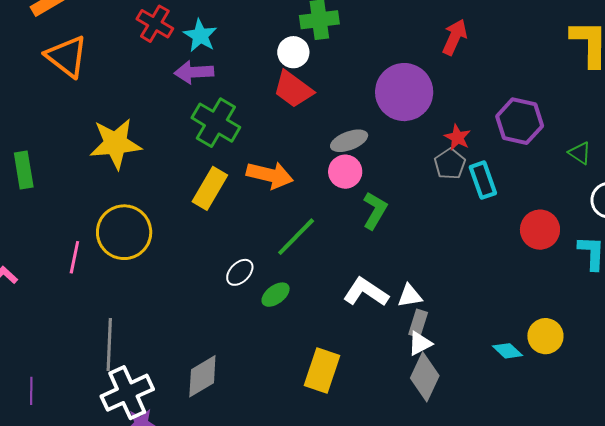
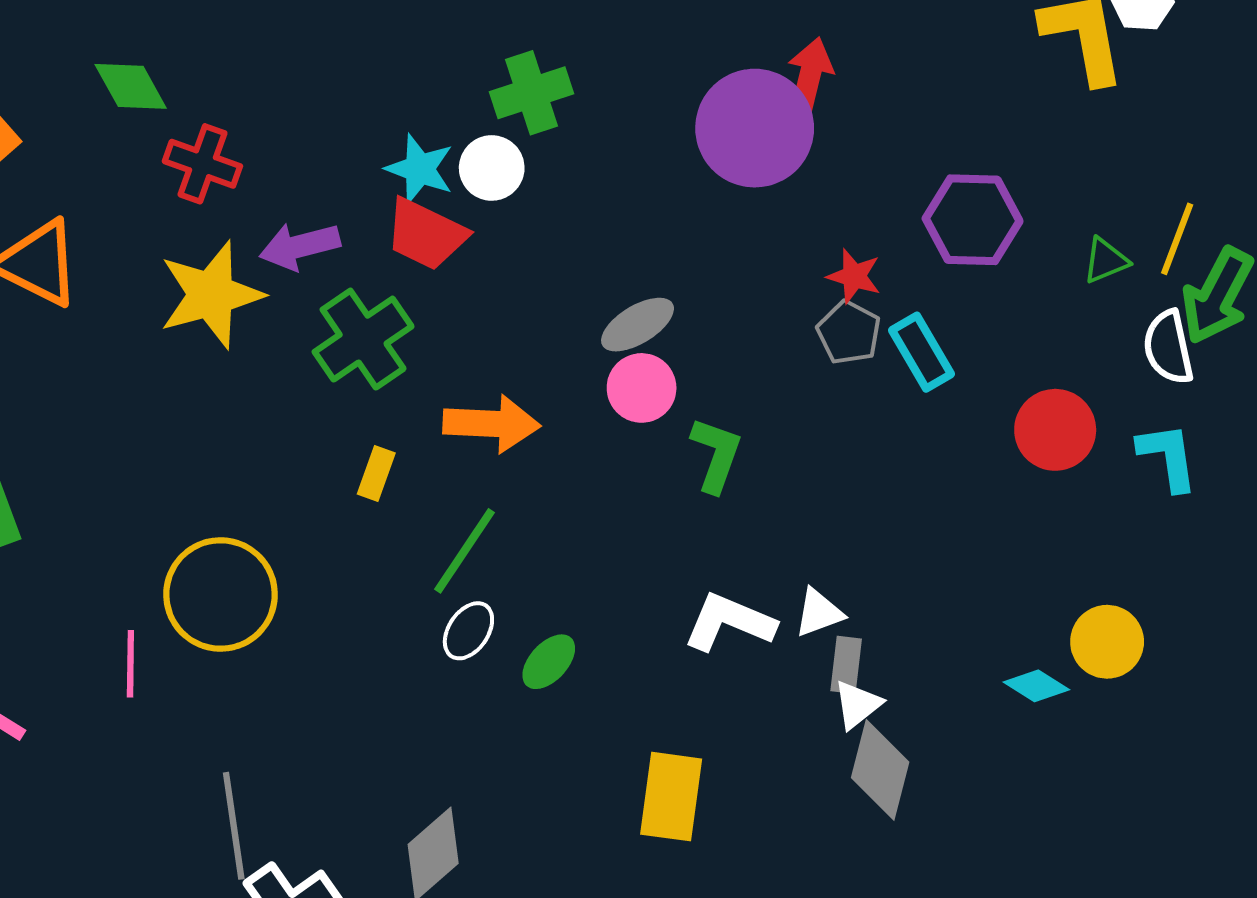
cyan star: (200, 35) -> (420, 169), moved
red trapezoid: (293, 89) -> (426, 234), moved
purple circle: (404, 92) -> (755, 128), moved
green cross: (216, 123) -> (363, 339), turned 36
yellow star: (115, 144) -> (211, 295), moved
green triangle: (580, 153) -> (1106, 260), turned -45
yellow rectangle: (210, 188) -> (376, 474), size x0.6
green line: (296, 237) -> (464, 551), moved

